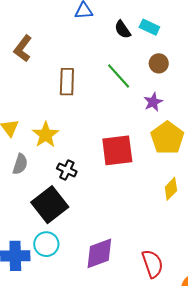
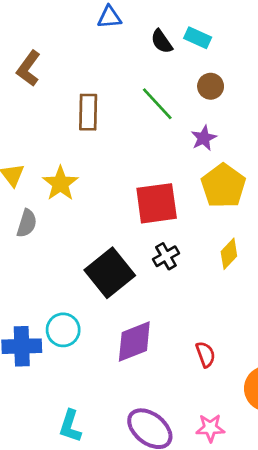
black cross: (67, 170) -> (166, 256), moved, turned 36
black square: (50, 205) -> (110, 273), moved
red semicircle: (153, 264) -> (206, 354), size x0.7

